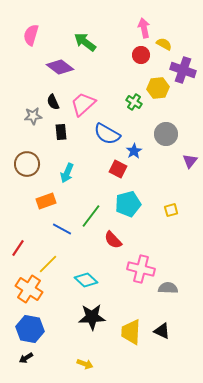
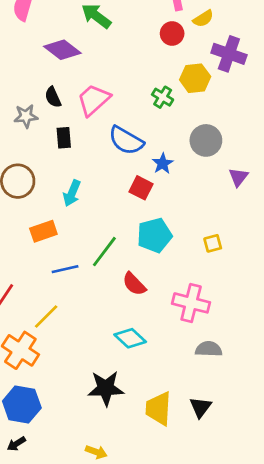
yellow semicircle: (164, 44) -> (203, 19), turned 119
blue line: (62, 229) -> (65, 269), turned -42
pink cross: (141, 269) -> (191, 303), moved
cyan diamond: (86, 280) -> (130, 338), moved
black triangle: (162, 331) -> (201, 407), turned 42

